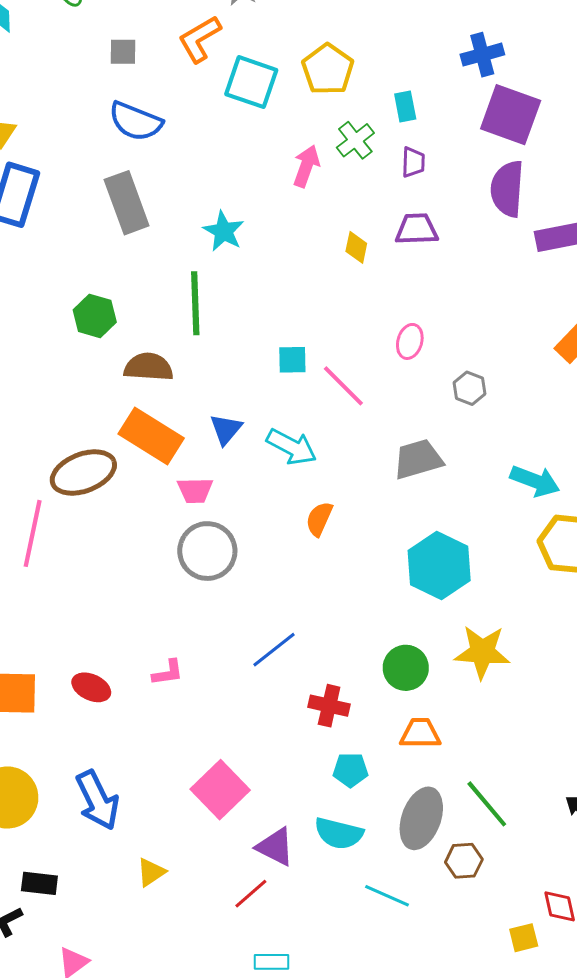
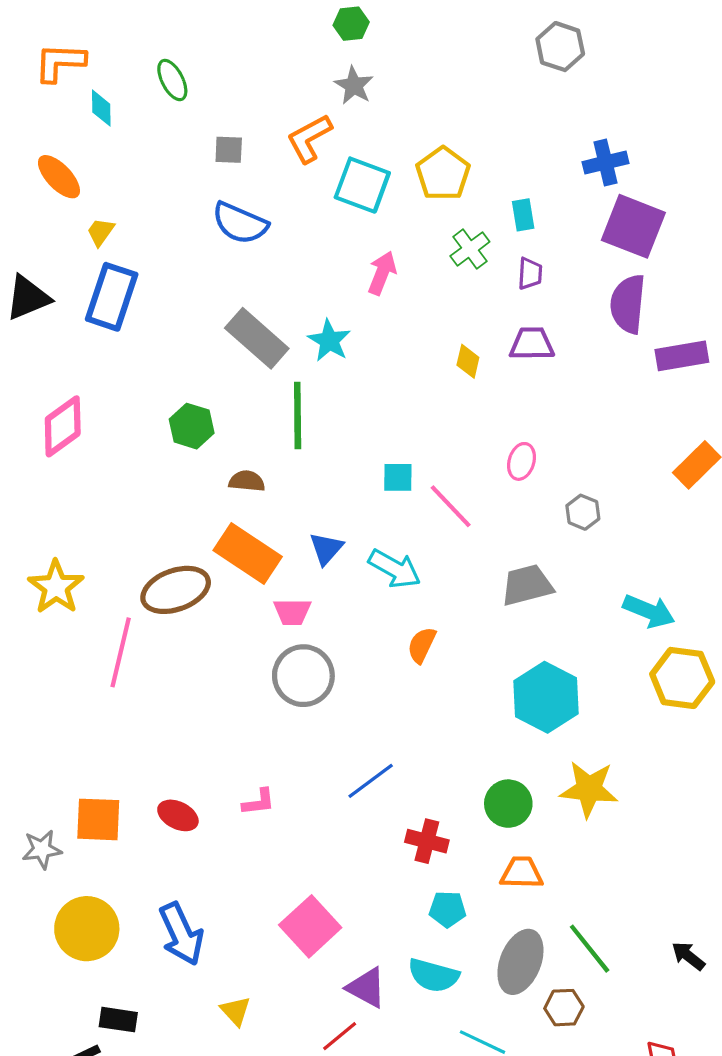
pink arrow: (306, 166) -> (382, 273), moved
gray rectangle: (127, 203) -> (257, 338), moved, turned -30
brown semicircle: (149, 367) -> (247, 481), size x0.7
yellow triangle: (151, 872) -> (236, 1011), turned -40

